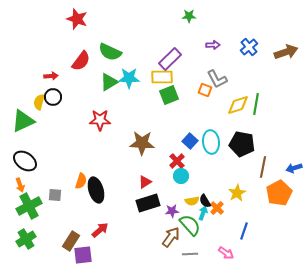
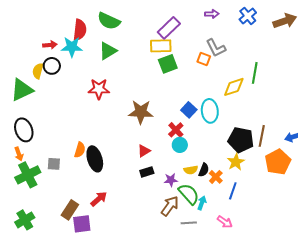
red semicircle: (81, 61) -> (80, 30), turned -30
cyan star: (129, 78) -> (72, 47), moved
yellow diamond: (238, 105) -> (234, 87), moved
black pentagon: (242, 144) -> (241, 140), moved
black ellipse: (25, 161) -> (24, 130), turned 35
black semicircle: (205, 201) -> (204, 170), turned -128
black rectangle: (148, 203) -> (147, 172), size x0.6
cyan arrow: (203, 213) -> (202, 203), moved
blue line: (244, 231) -> (233, 191), moved
green cross: (26, 239) -> (25, 220), moved

